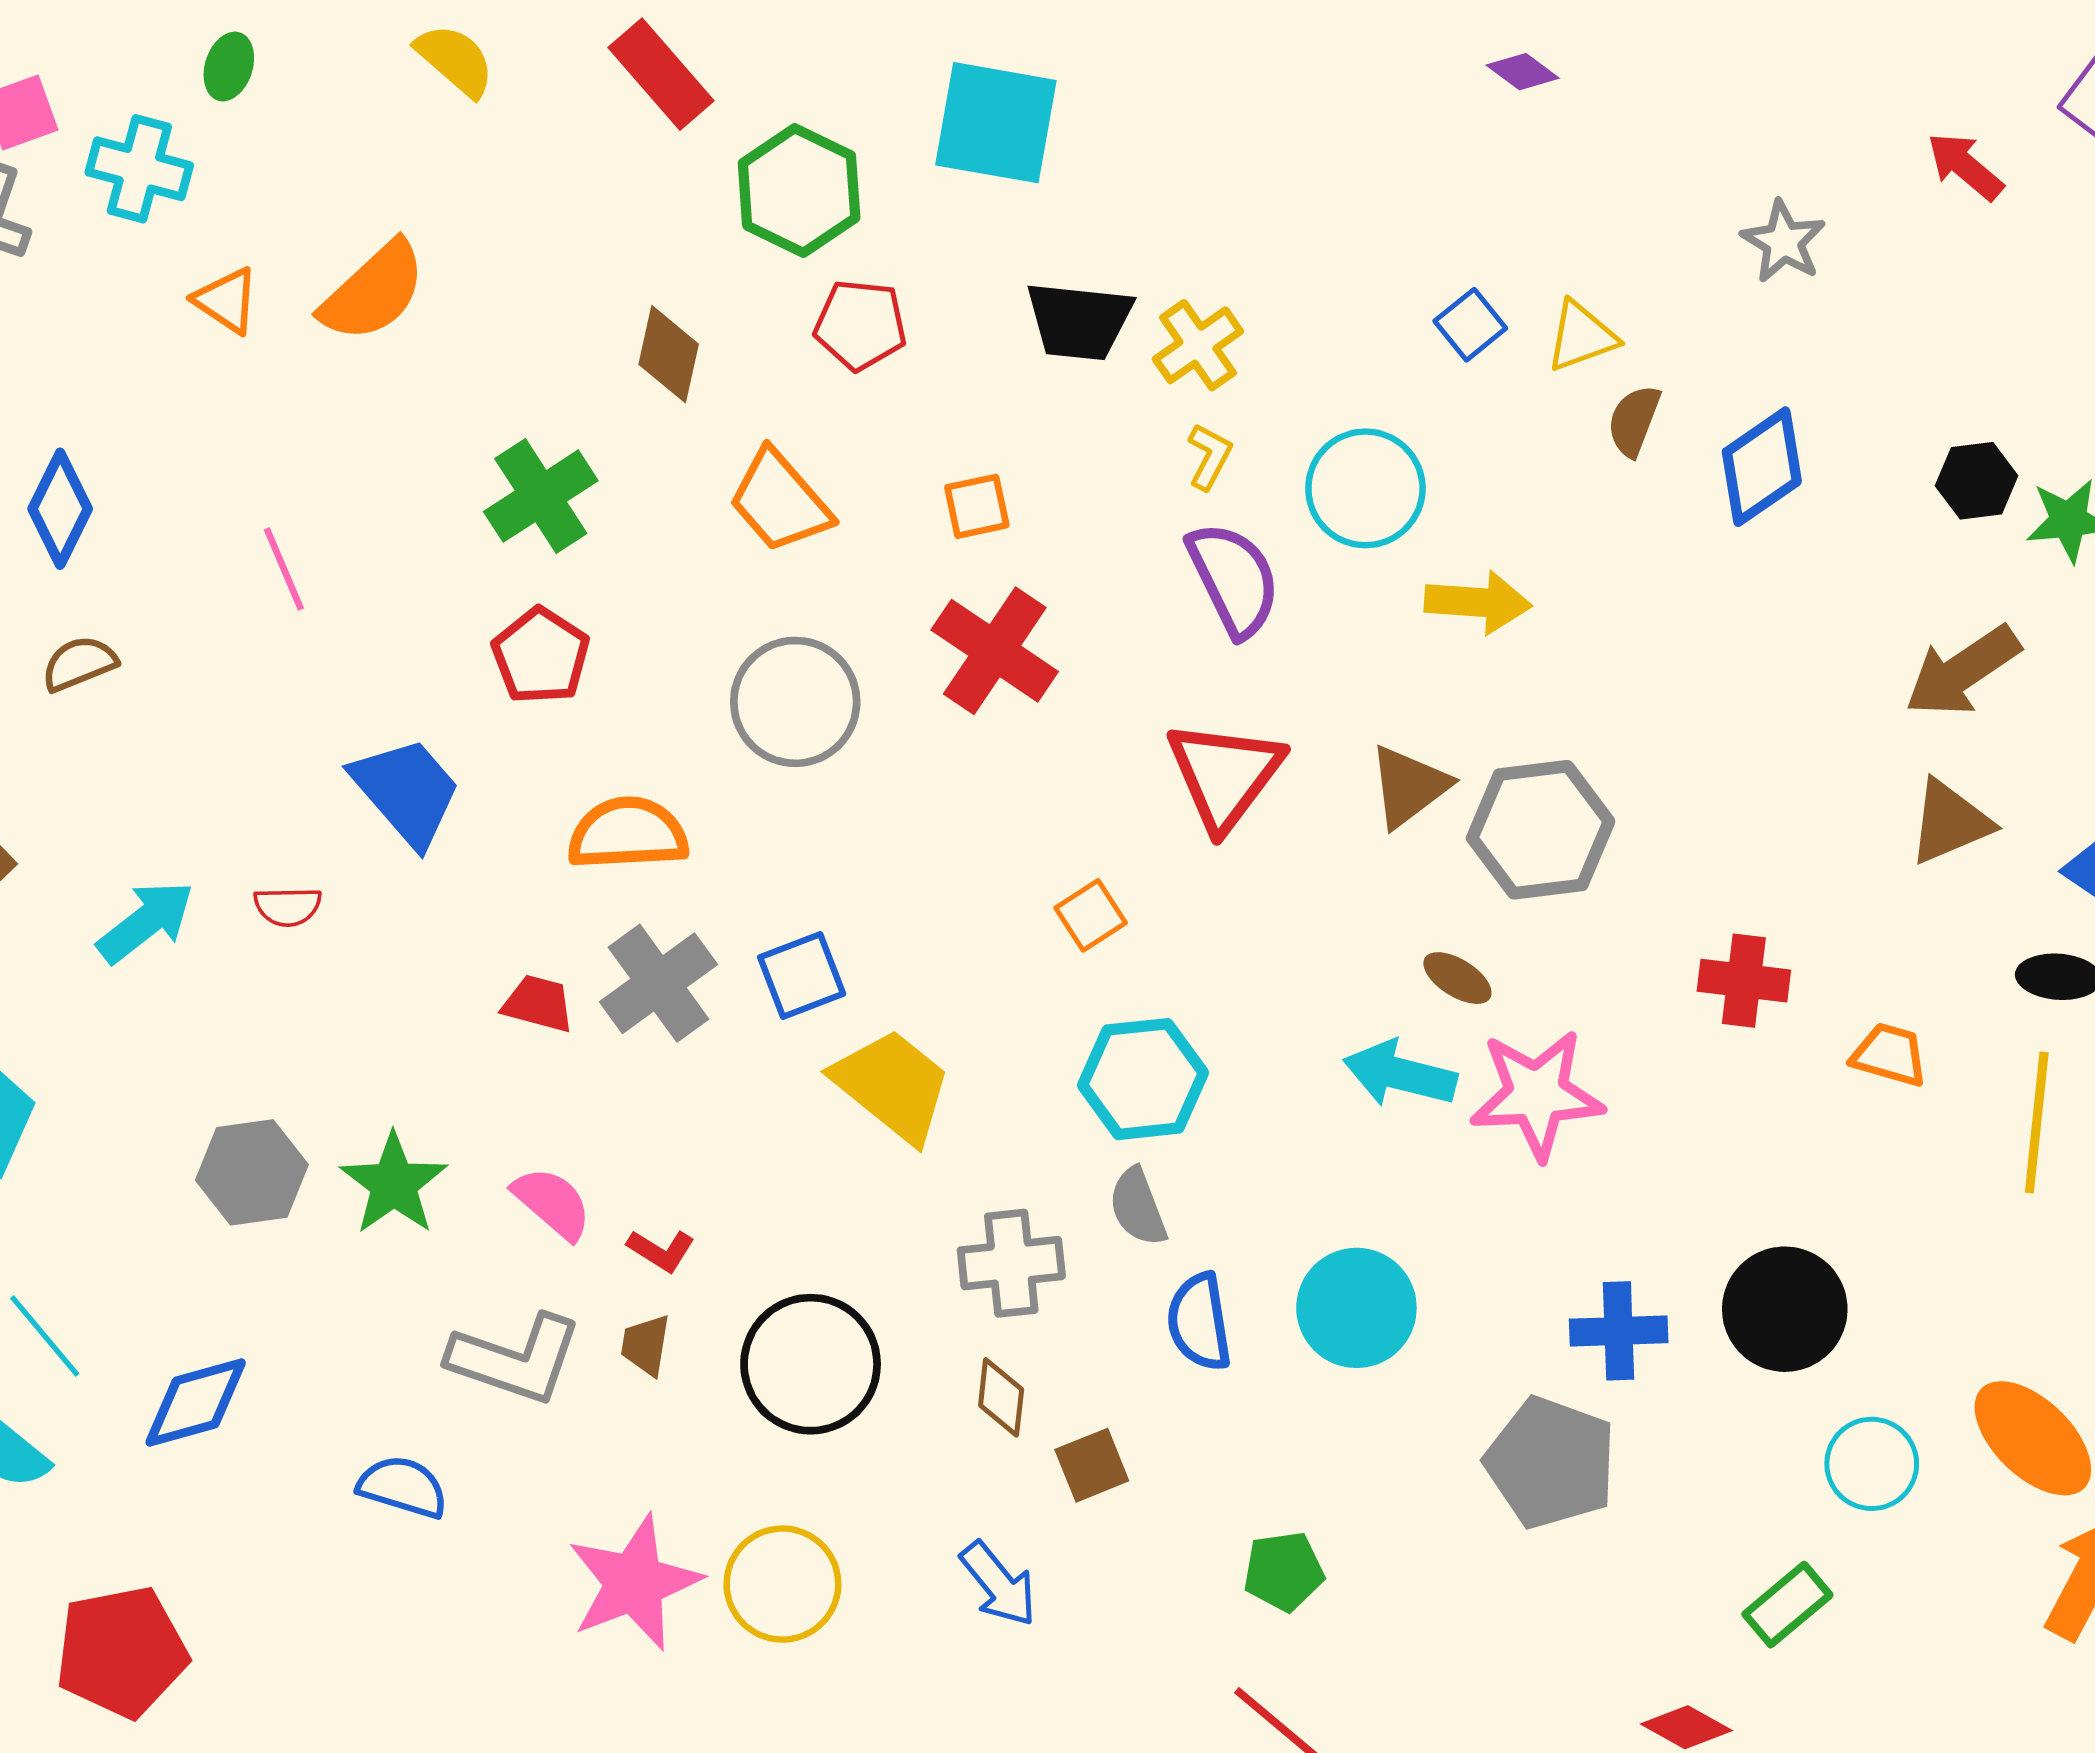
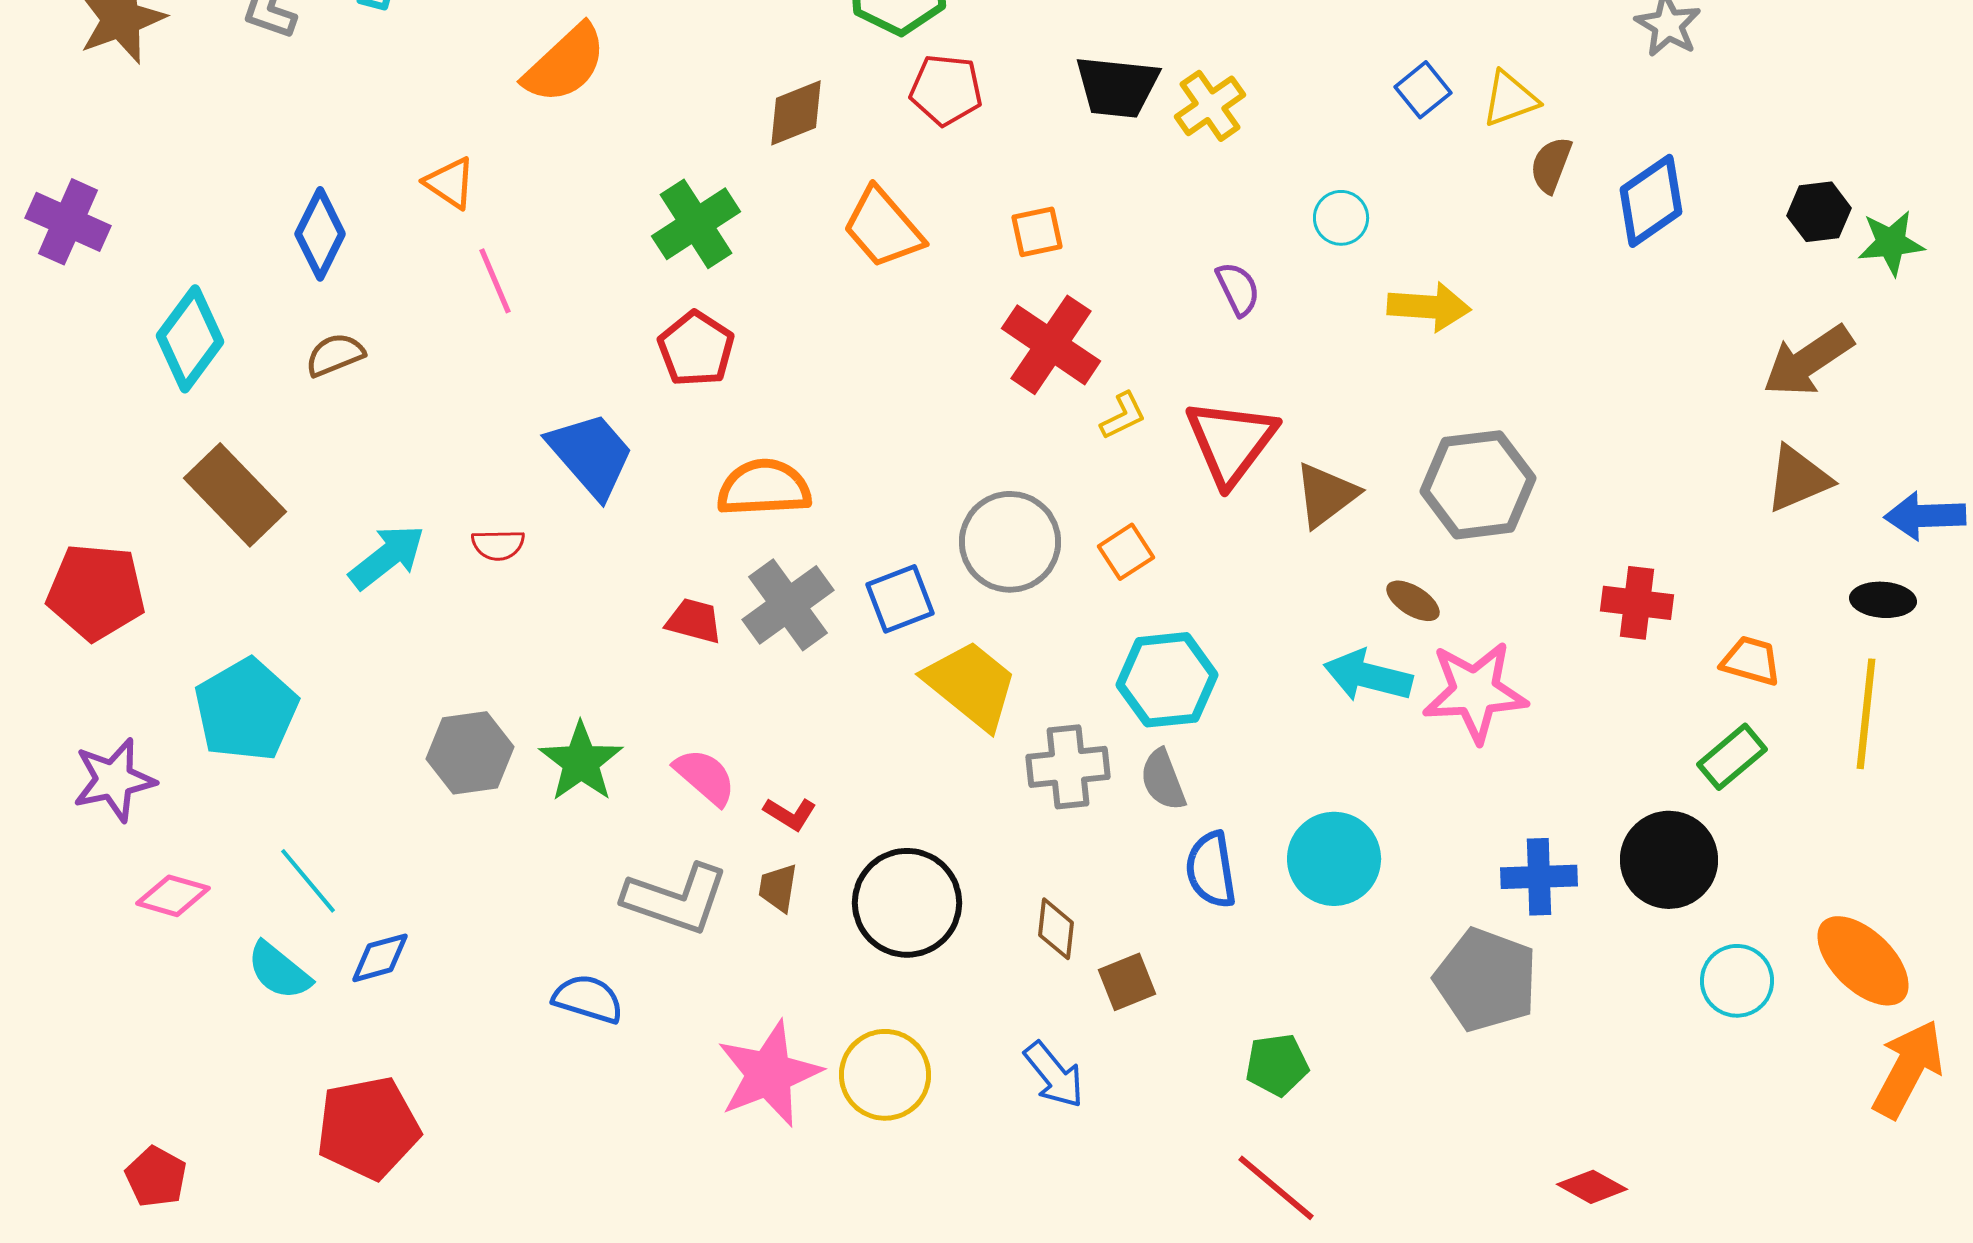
orange triangle: (226, 300) -> (450, 183), moved
brown diamond: (669, 354) -> (796, 113), turned 56
yellow L-shape: (1209, 456) -> (1123, 416), moved, turned 36
cyan circle: (1365, 488) -> (1341, 218), size x0.6
purple semicircle: (1234, 579) -> (1238, 289), size x0.6
gray circle: (795, 702) -> (1010, 542), moved
brown triangle: (1409, 786) -> (1326, 495), moved
gray cross: (1011, 1263) -> (1068, 767), moved
blue diamond: (196, 1403) -> (380, 958), moved, size x0.7
green rectangle: (1787, 1605) -> (1732, 757), moved

